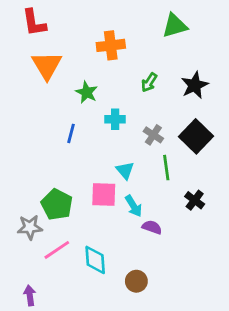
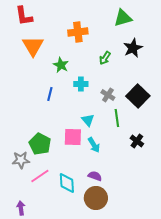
black star: (195, 85) -> (133, 48), moved
purple semicircle: (152, 227) -> (95, 176), moved
brown circle: (136, 281) -> (96, 198), size x1.5

